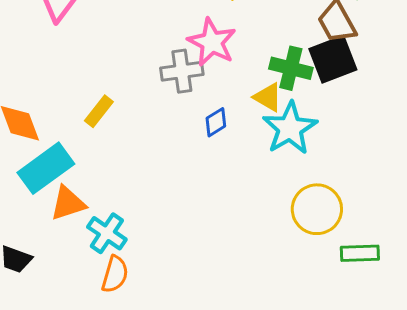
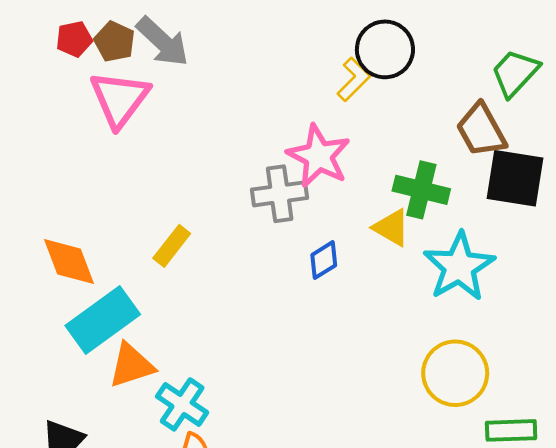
black square: (333, 59) -> (515, 178), moved, turned 30
cyan star: (290, 128) -> (459, 267), moved

